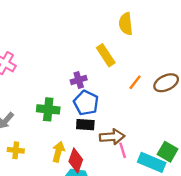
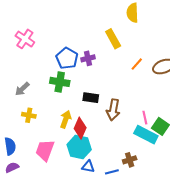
blue pentagon: (86, 103) -> (67, 58), moved
brown arrow: (112, 137) -> (113, 110), turned 100
pink line: (123, 150) -> (145, 118), moved

